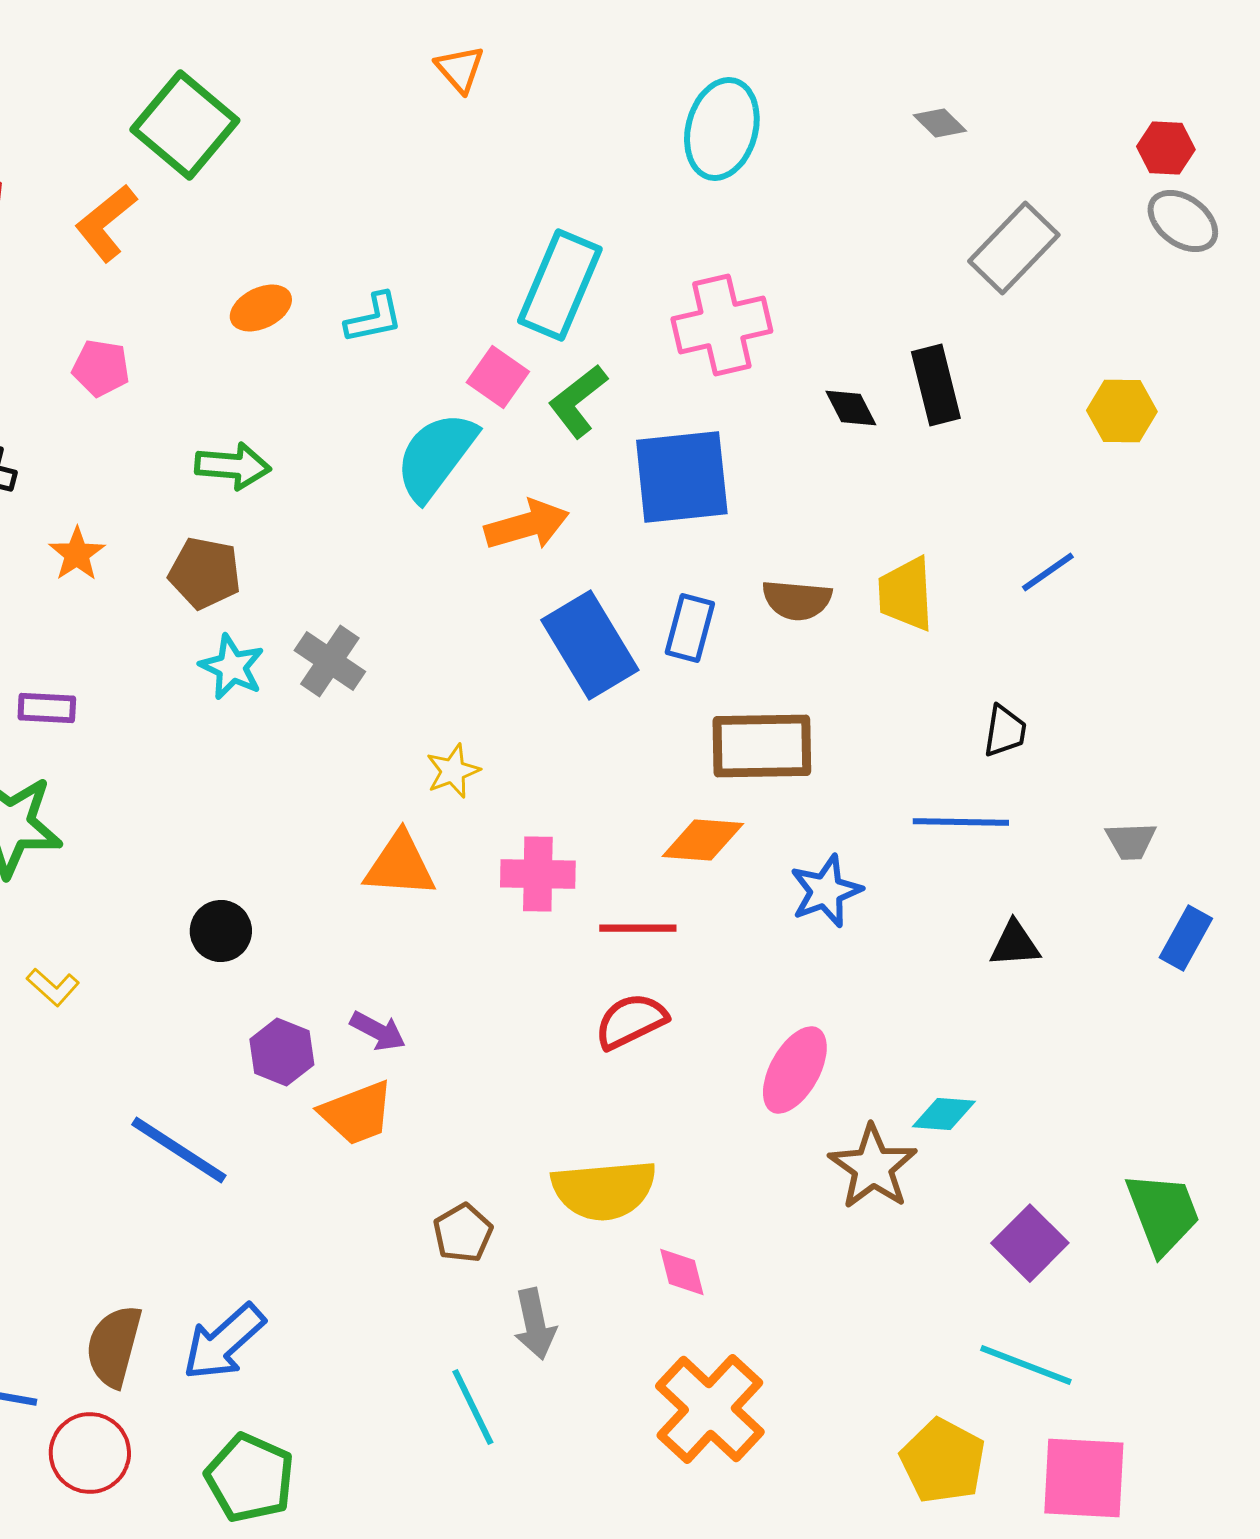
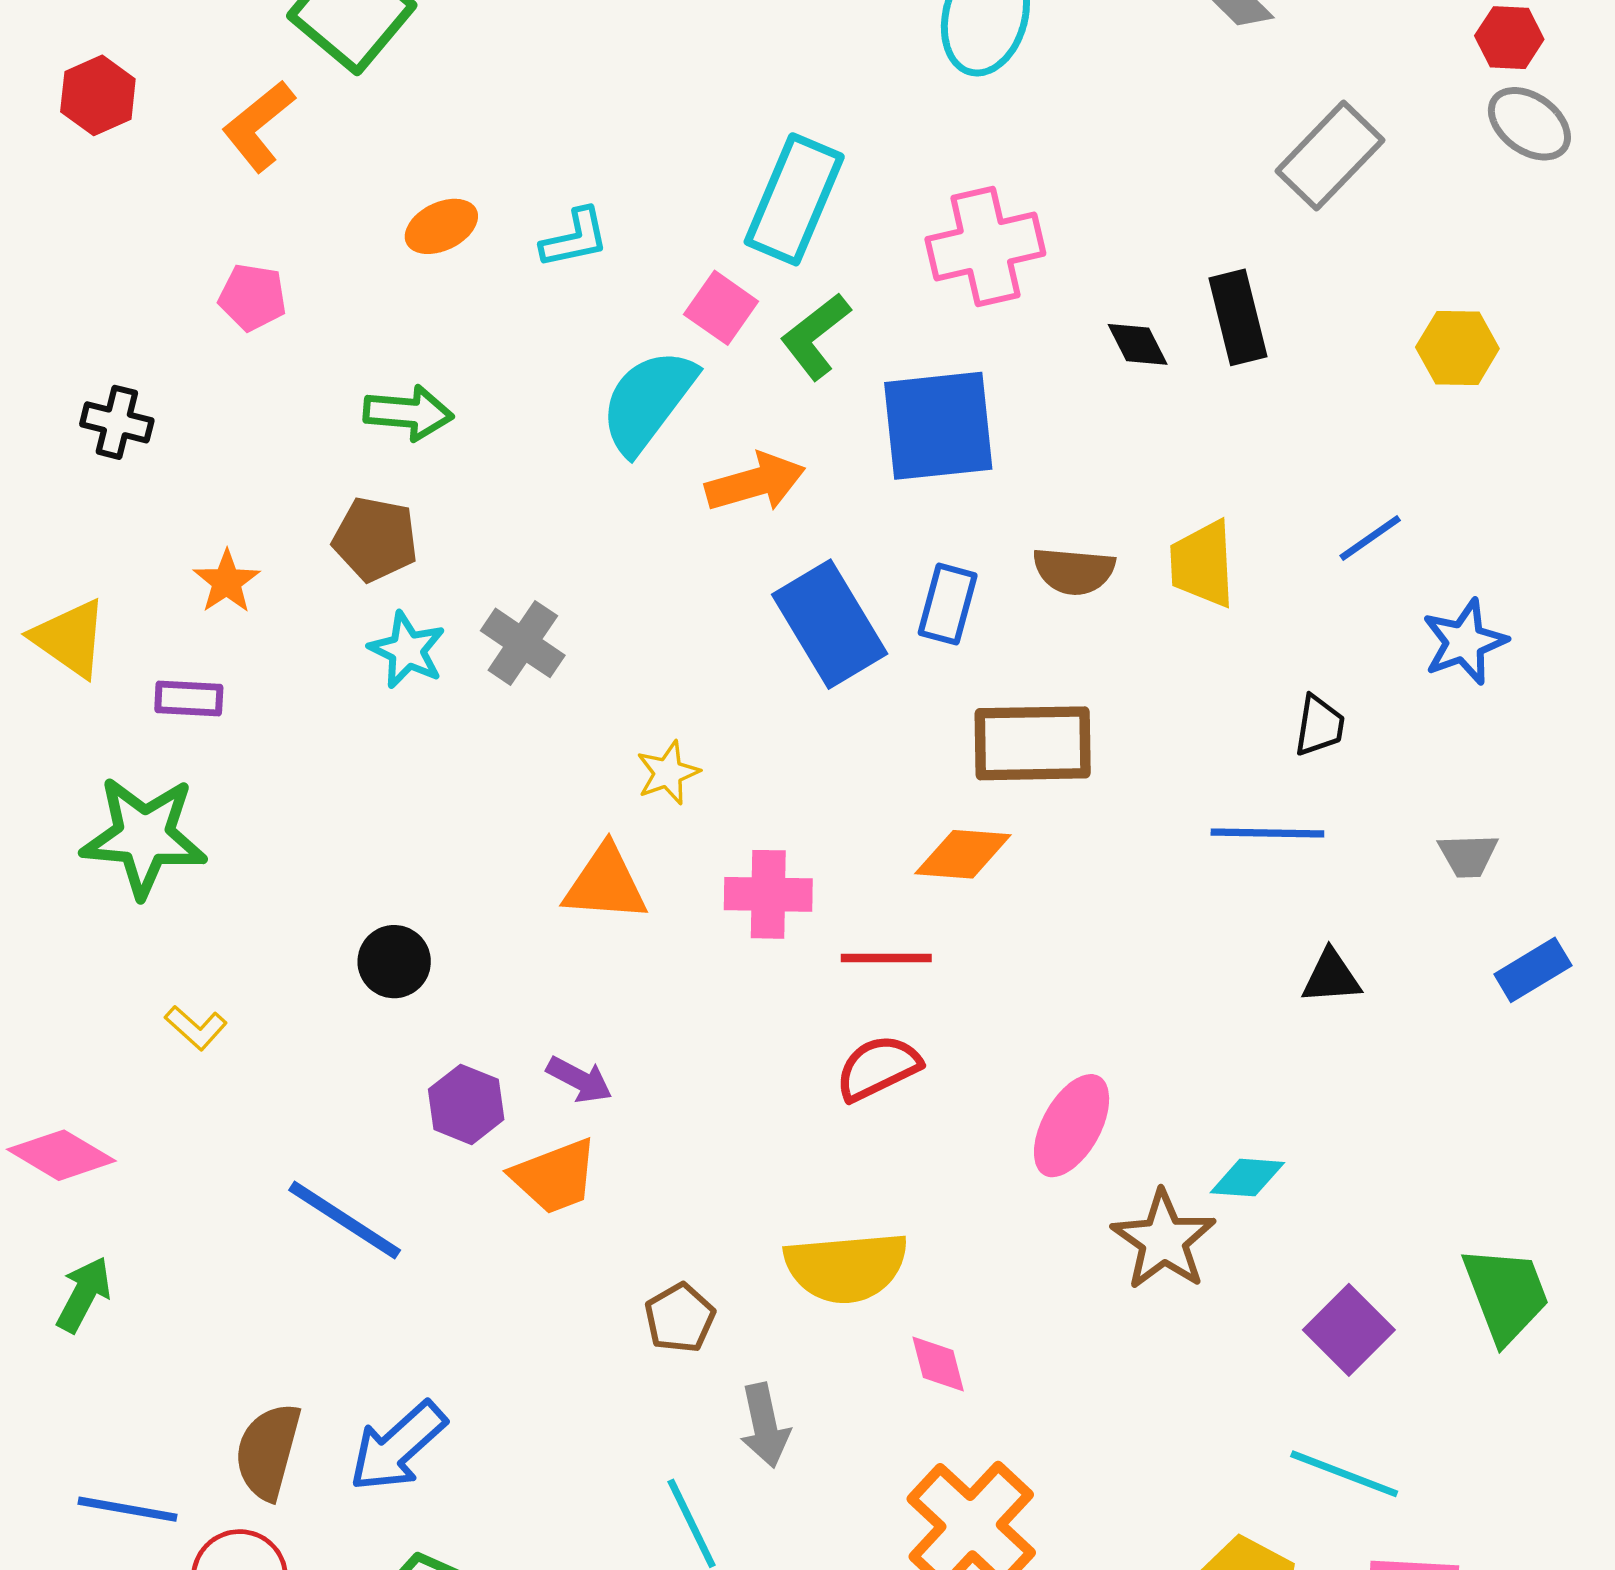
orange star: (77, 554) -> (227, 582), moved
blue star: (826, 891) -> (1465, 642), moved
blue rectangle: (1186, 938) -> (1533, 970), turned 30

